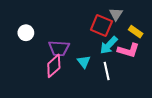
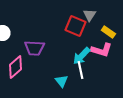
cyan arrow: (109, 45) -> (81, 56), moved
cyan triangle: (84, 62) -> (61, 81), moved
pink diamond: (54, 66) -> (15, 67), moved

